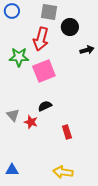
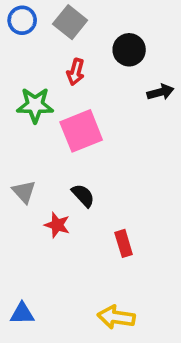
gray square: (49, 12) -> (70, 22), moved, turned 30
red arrow: (41, 39) -> (76, 72), size x0.6
black semicircle: (45, 106) -> (83, 195), turned 72
gray triangle: (13, 115) -> (24, 192), moved

